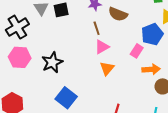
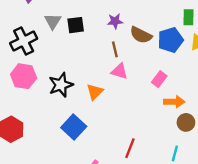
blue pentagon: (152, 34) -> (171, 40), moved
pink triangle: (102, 47) -> (119, 71), turned 42
orange triangle: (107, 68) -> (95, 92), moved

